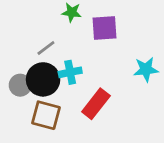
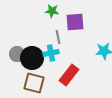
gray line: (46, 48) -> (58, 37), moved, turned -64
gray circle: (20, 85) -> (17, 54), moved

